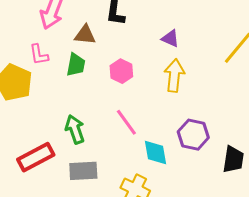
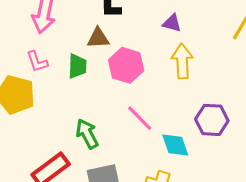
brown triangle: (85, 35) -> (98, 38), moved
pink hexagon: (121, 71) -> (126, 65), size x1.4

